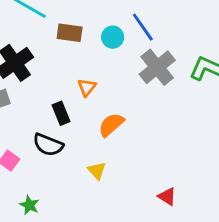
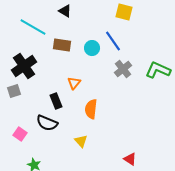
gray cross: (157, 67) -> (123, 69), size x0.7
orange semicircle: (111, 125) -> (91, 109), turned -42

